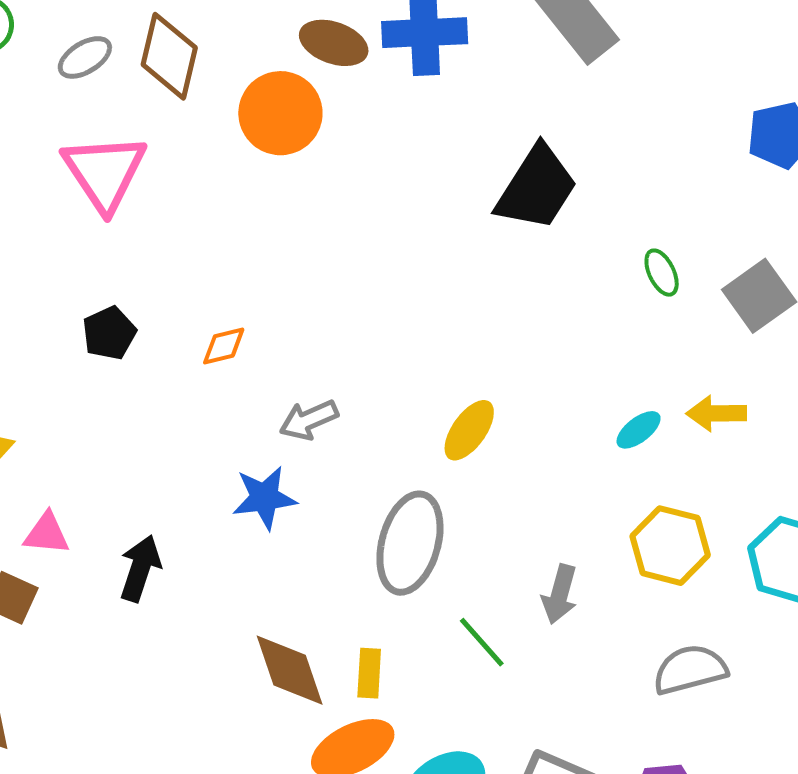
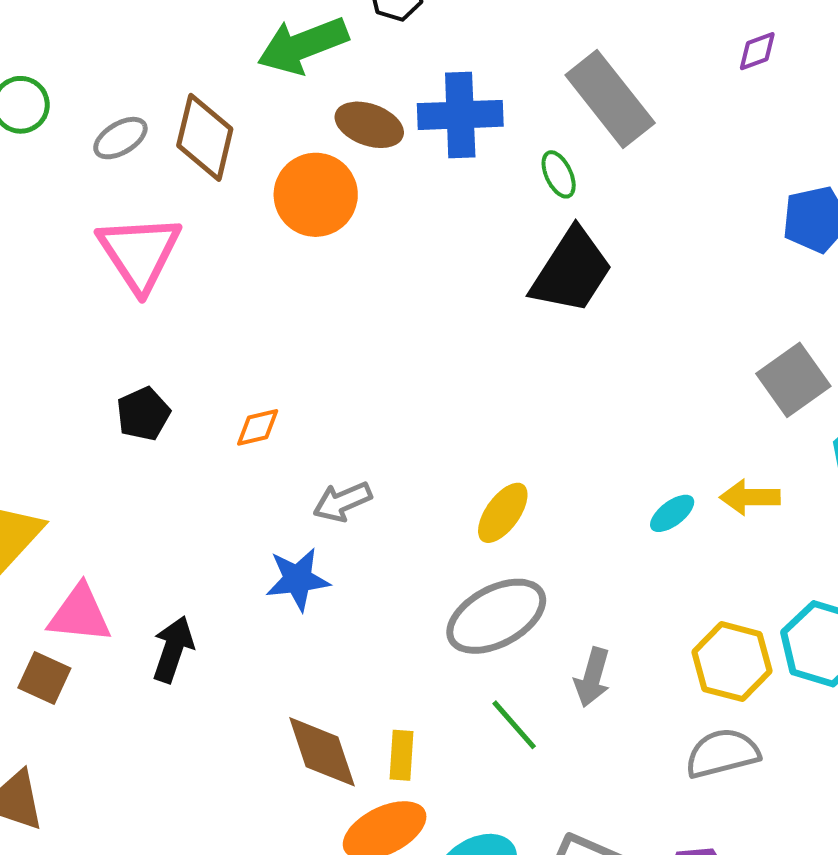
green ellipse: (662, 273) -> (559, 174), moved
pink triangle: (47, 534) -> (80, 614), size x1.4
gray ellipse: (410, 543) -> (496, 616), moved, turned 46
yellow hexagon: (670, 546) -> (732, 662), moved

